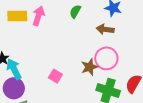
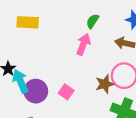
pink arrow: (38, 16) -> (83, 44), moved
purple circle: (14, 88) -> (36, 91), moved

